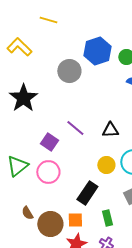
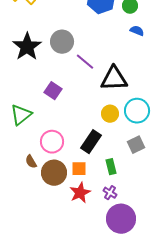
gray circle: (69, 71) -> (62, 42), moved
purple line: (75, 128) -> (85, 62), moved
black triangle: (110, 130) -> (114, 79), size x1.6
pink circle: (48, 172) -> (52, 142), moved

